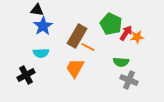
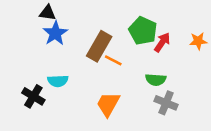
orange star: (137, 37) -> (198, 41), moved
cyan semicircle: (41, 53) -> (58, 81), moved
orange trapezoid: (75, 68) -> (108, 104), moved
black cross: (26, 75) -> (33, 96), turned -30

